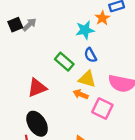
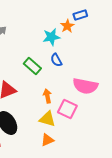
yellow triangle: (87, 79) -> (47, 119), moved
orange arrow: (81, 94) -> (47, 96), turned 56

